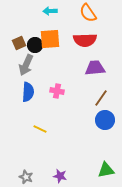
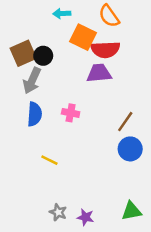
orange square: (50, 39) -> (83, 37), moved, turned 30
brown square: (19, 43) -> (23, 53), size x1.5
purple trapezoid: (95, 68) -> (99, 73), moved
purple star: (60, 176) -> (85, 217), moved
gray star: (26, 177) -> (58, 212), moved

